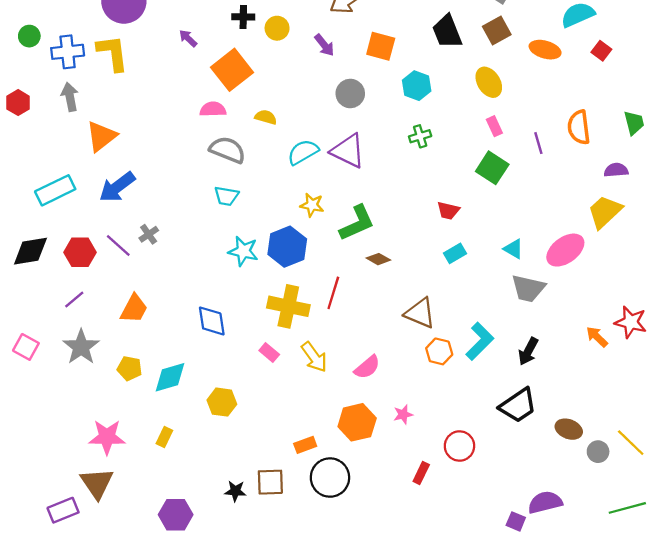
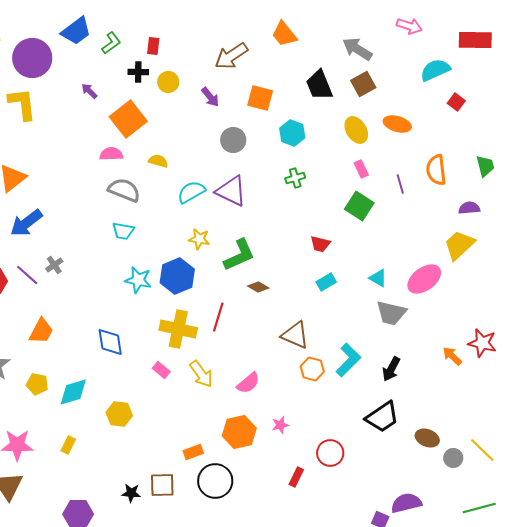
orange ellipse: (545, 50) -> (397, 124), moved

